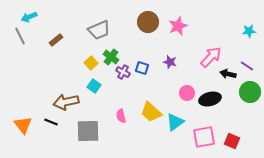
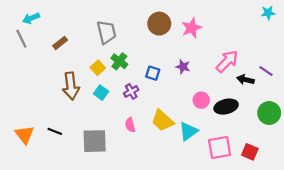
gray trapezoid: (99, 30) -> (106, 32), turned -80
cyan star: (249, 31) -> (268, 13), moved
purple cross: (123, 72) -> (131, 91), moved, turned 32
green circle: (250, 92) -> (269, 113), moved
brown arrow: (66, 102) -> (71, 86), moved, turned -85

